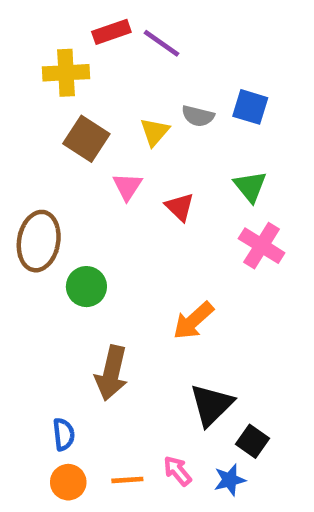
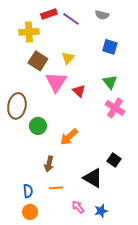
gray semicircle: (198, 116) -> (102, 15), moved
pink triangle: (127, 186) -> (56, 82), size x1.6
orange arrow: (193, 321) -> (69, 137), moved
brown arrow: (111, 373) -> (49, 164), size x0.7
black triangle: (212, 405) -> (93, 178), turned -45
black square: (252, 441) -> (114, 160), moved
orange line: (127, 480) -> (56, 188), moved

